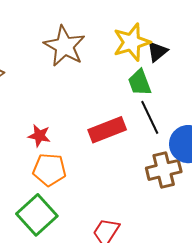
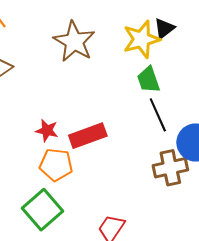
black triangle: (157, 52) -> (164, 28), moved
red rectangle: (107, 130) -> (88, 136), moved

